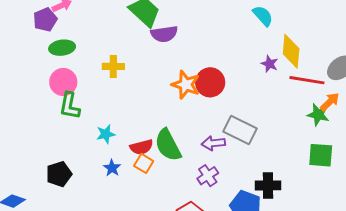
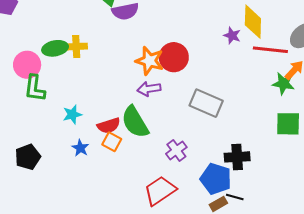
green ellipse: (62, 48) -> (55, 48), moved
purple arrow: (213, 143) -> (149, 89), moved

